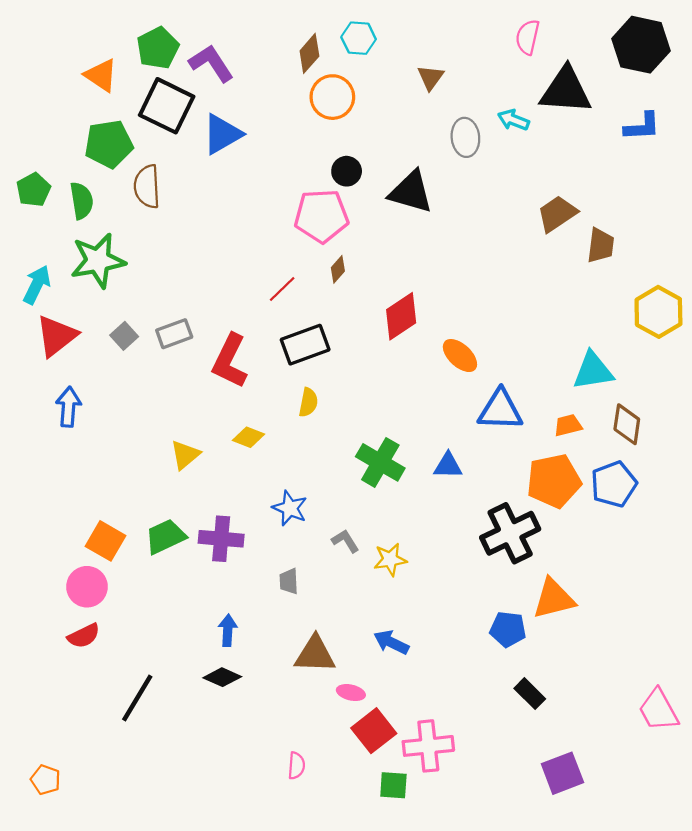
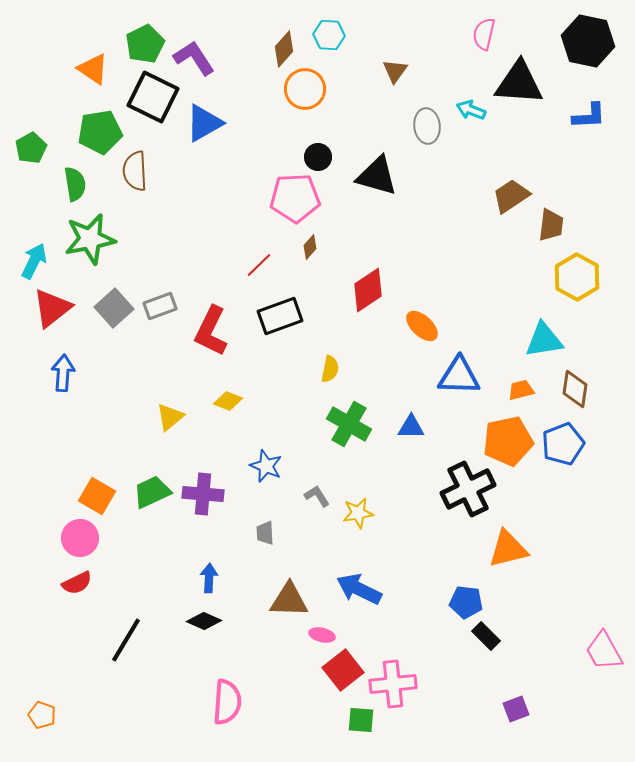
green pentagon: (34, 190) -> (31, 148), moved
yellow hexagon: (658, 312) -> (577, 277), moved
gray square: (124, 336) -> (114, 308), size x1.5
yellow semicircle: (308, 402) -> (330, 369), moved
blue pentagon: (508, 629) -> (466, 602), moved
blue arrow: (391, 642) -> (359, 589), size x1.4
pink semicircle: (296, 766) -> (227, 702), moved, size x1.8
purple square: (562, 773) -> (516, 709), size x0.7

